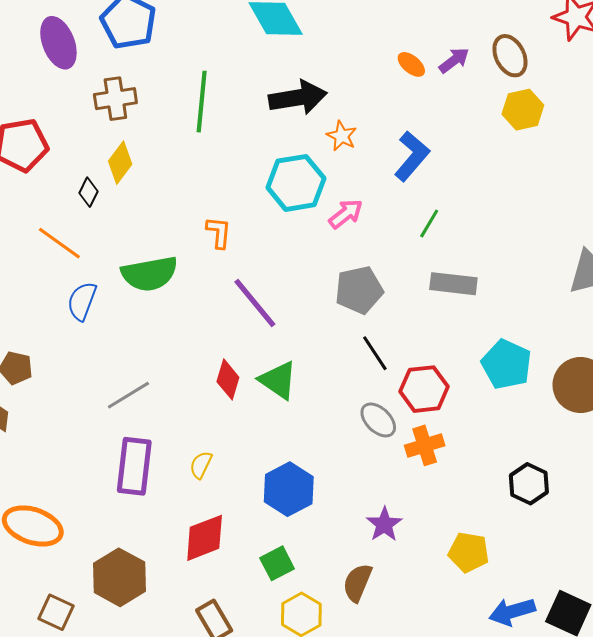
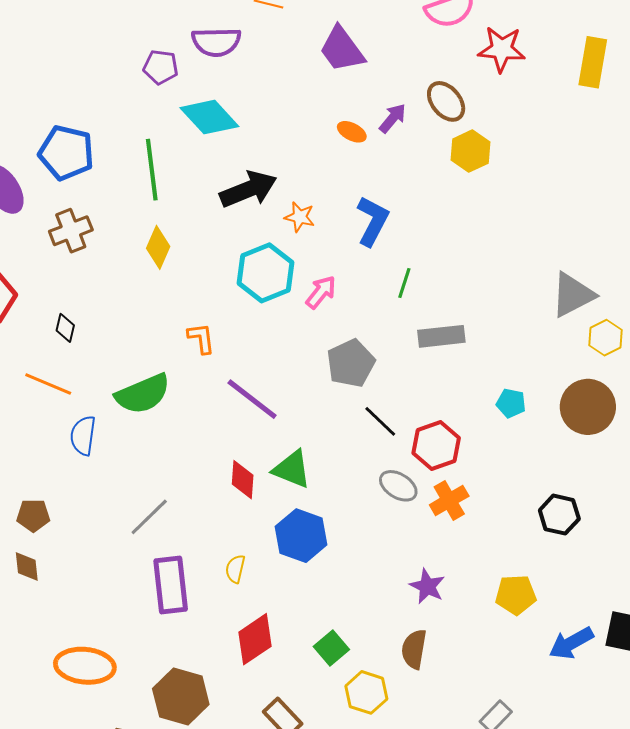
green line: (202, 102) -> (152, 170), moved
yellow diamond: (120, 163) -> (158, 247), moved
cyan pentagon: (506, 364) -> (511, 403), size x0.6
blue hexagon: (289, 489) -> (301, 536), moved

